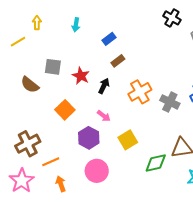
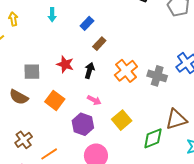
gray square: (53, 67) -> (32, 72), moved
brown semicircle: (30, 85) -> (19, 97), moved
brown cross: (28, 144) -> (24, 140), size x0.7

